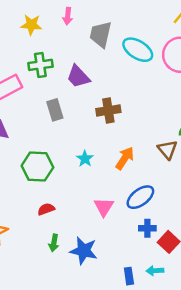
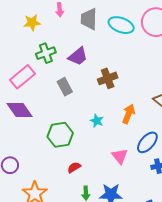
purple trapezoid: (78, 77) -> (78, 56), turned -75

